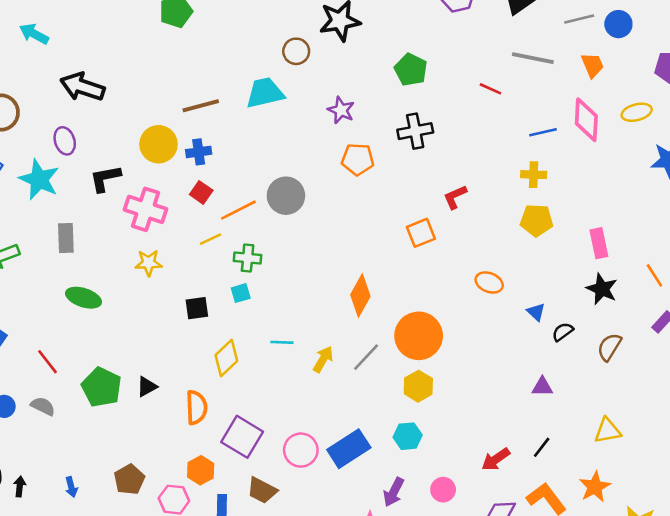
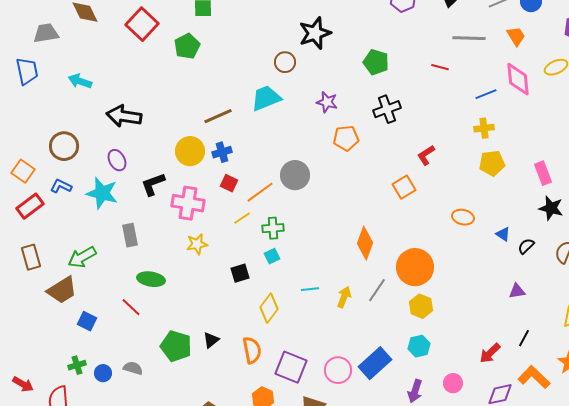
red line: (47, 362) -> (131, 307), moved

